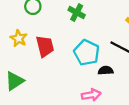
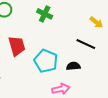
cyan pentagon: (87, 53) -> (46, 61), moved

